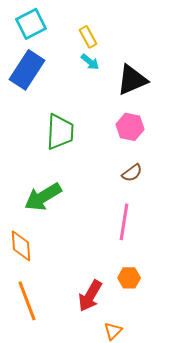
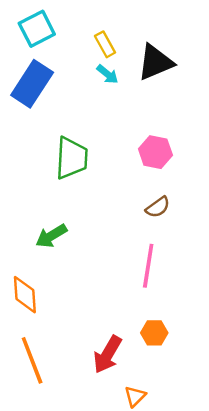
black triangle: (132, 80) -> (155, 62), moved
green arrow: (43, 197) -> (51, 236), size x0.7

